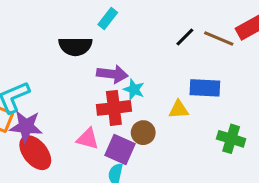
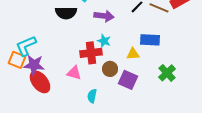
purple arrow: (112, 74) -> (104, 16), moved
green cross: (231, 139) -> (167, 73), turned 30
purple square: (120, 150) -> (128, 80), moved

